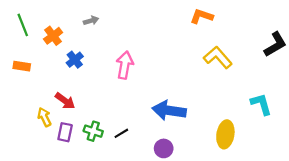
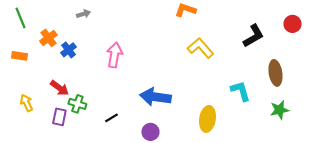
orange cross: (53, 36) -> (48, 38), moved
yellow arrow: (44, 117) -> (26, 103), moved
green cross: (93, 131) -> (77, 104), moved

